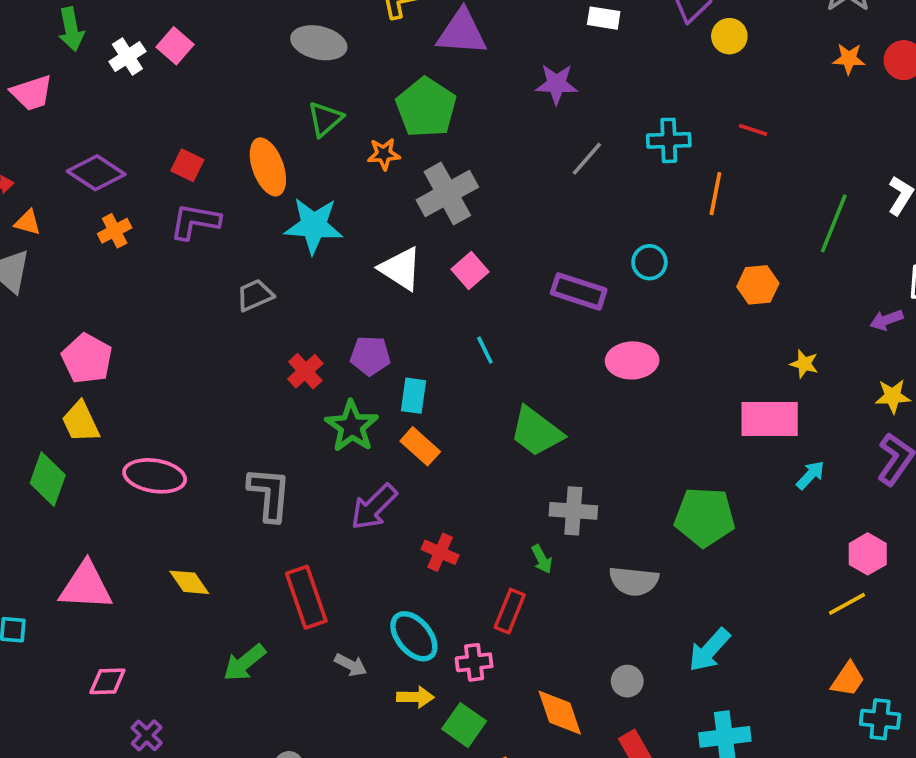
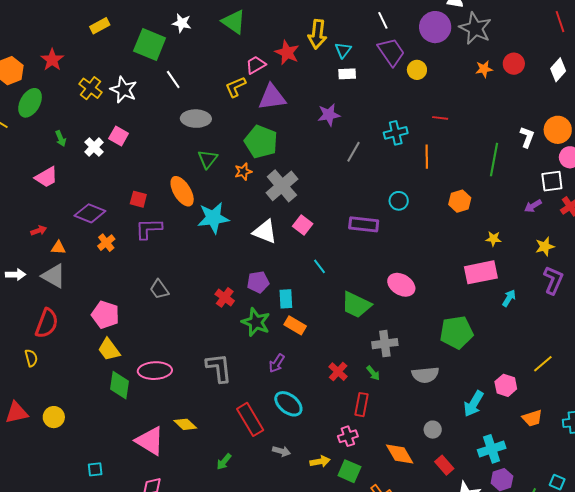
green arrow: (71, 29) -> (61, 138), size x0.7
gray trapezoid: (255, 295) -> (159, 289), moved, turned -90
pink ellipse: (632, 360) -> (401, 285), moved, turned 44
green diamond: (48, 479) -> (119, 385), moved
purple arrow: (374, 507) -> (277, 363), size x0.7
red cross: (440, 552) -> (338, 372), moved, turned 30
pink hexagon: (868, 554) -> (506, 385), moved
pink triangle: (86, 586) -> (150, 441), moved, turned 40
cyan ellipse: (414, 636) -> (288, 404), moved
green arrow: (244, 663) -> (224, 462), size x0.7
orange trapezoid: (848, 679) -> (532, 418), moved, turned 50

